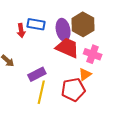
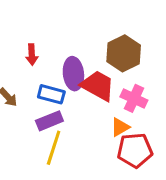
blue rectangle: (36, 24) -> (51, 94), moved
purple ellipse: (63, 30) -> (73, 74), moved
red pentagon: (73, 90) -> (135, 150), moved

